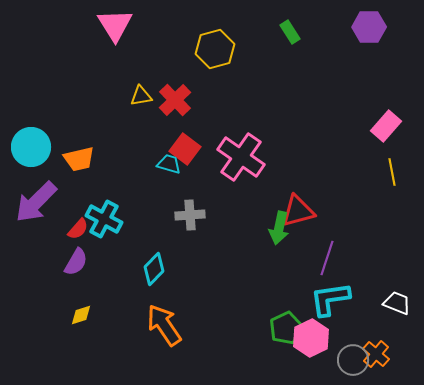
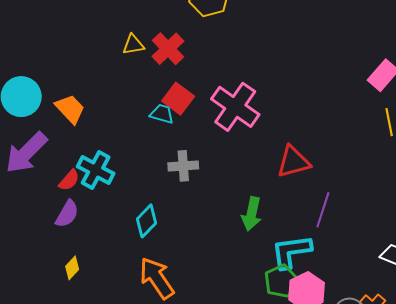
orange trapezoid: (79, 159) -> (70, 109), turned -120
green arrow: (279, 228) -> (252, 214), moved
cyan L-shape: (330, 299) -> (291, 252), moved
yellow diamond: (81, 315) -> (72, 268), turned -30

